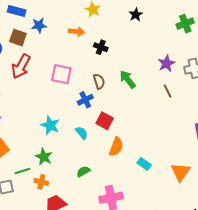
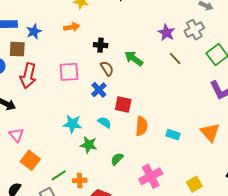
black cross: (101, 47) -> (101, 45), moved
green star: (44, 157) -> (89, 145), moved

